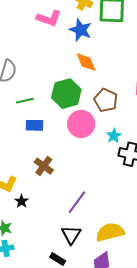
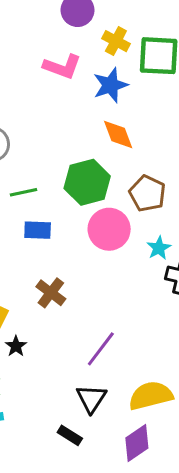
blue star: (81, 30) -> (110, 85), turned 30

